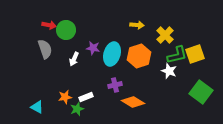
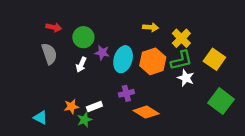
green circle: (66, 30) -> (83, 37), moved
yellow square: (195, 54) -> (214, 59), turned -36
green L-shape: (177, 55) -> (181, 60), moved

